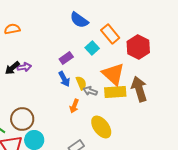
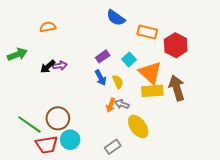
orange rectangle: (110, 34) -> (147, 32), turned -36
cyan square: (92, 48) -> (129, 59), moved
gray arrow: (90, 91) -> (122, 104), moved

